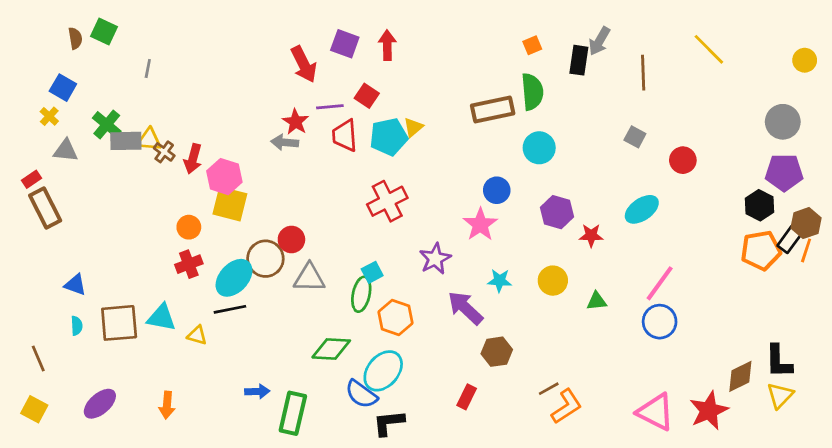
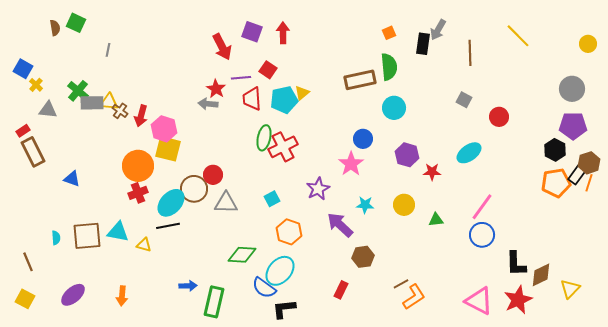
blue square: (63, 88) -> (23, 69), moved
orange circle: (189, 227) -> (138, 166), size x1.8
blue triangle: (75, 285) -> (72, 179), moved
green ellipse: (361, 294) -> (264, 138), moved
black L-shape: (779, 361) -> (516, 264), moved

